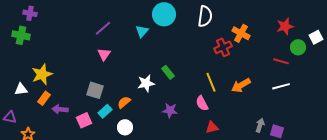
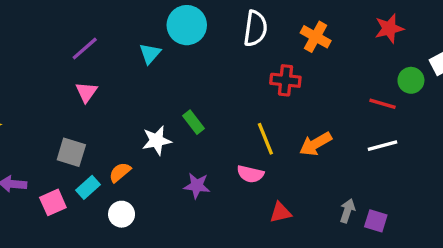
red star: (285, 26) -> (389, 28), moved
orange cross: (241, 33) -> (316, 37), moved
red cross: (223, 47) -> (285, 80), turned 30
pink semicircle: (202, 103) -> (250, 174), turned -49
red triangle: (212, 127) -> (280, 212), moved

